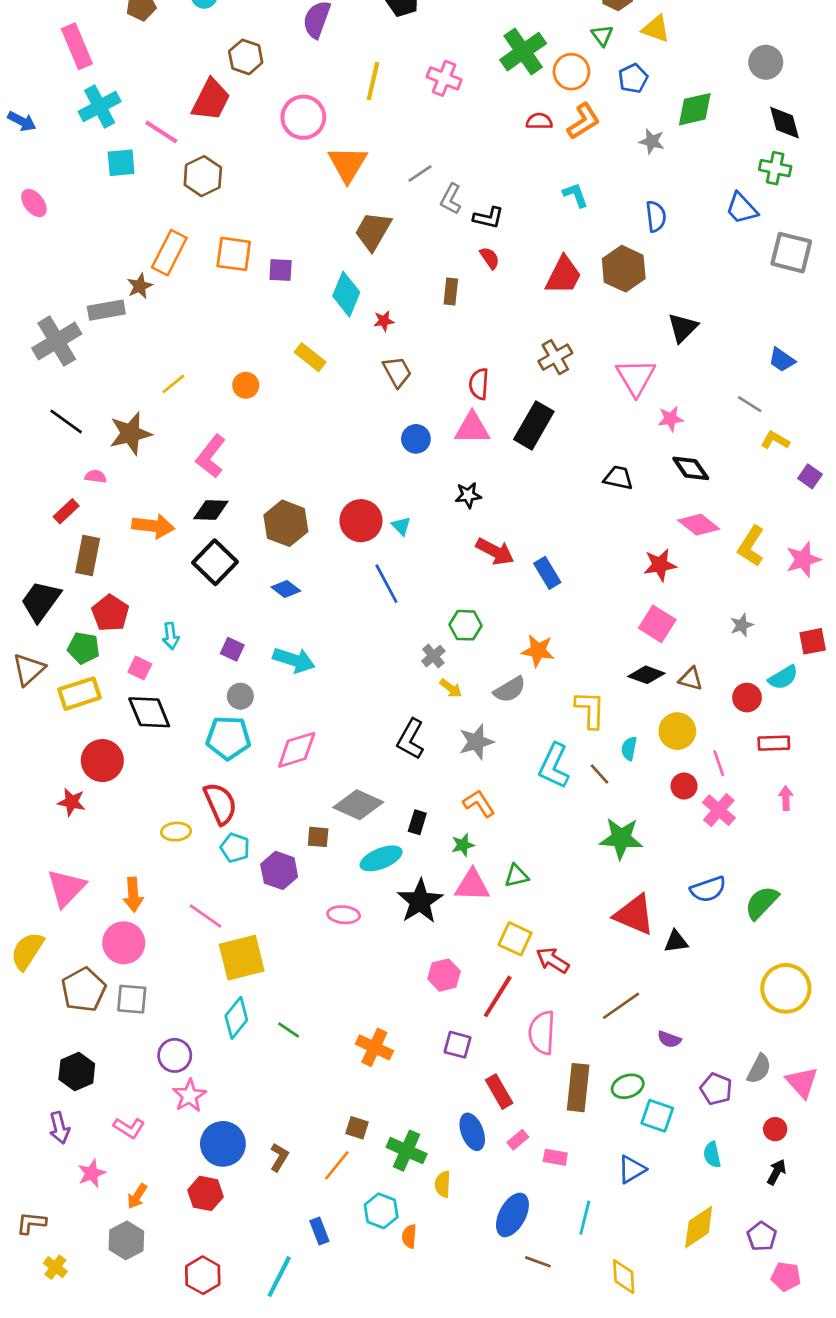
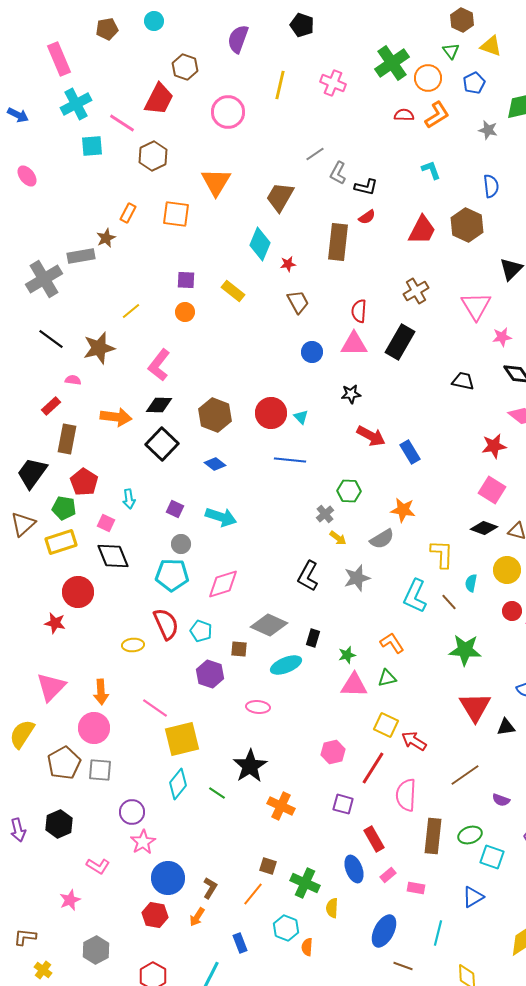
orange triangle: (348, 164) -> (216, 182), moved
orange rectangle: (169, 253) -> (128, 213), size x0.6
red semicircle: (490, 258) -> (367, 217), turned 90
purple square: (281, 270) -> (186, 280), moved
brown rectangle: (451, 291) -> (338, 242), size x1.8
blue line: (386, 584) -> (290, 460), turned -56
orange L-shape: (479, 803) -> (392, 643), moved
cyan pentagon: (235, 848) -> (201, 631), moved
black star: (420, 901) -> (250, 766), moved
red triangle: (634, 915) -> (475, 707), turned 36
purple arrow: (59, 1128) -> (18, 830), moved
orange arrow: (137, 1196) -> (197, 917), moved

